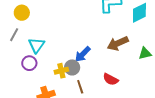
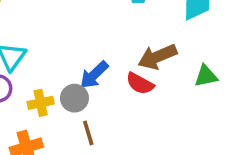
yellow cross: (61, 71) -> (41, 103), moved
red semicircle: (111, 79) -> (140, 84), moved

